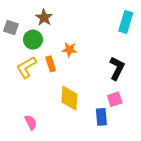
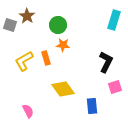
brown star: (44, 18) -> (27, 16), moved
green circle: (33, 40) -> (58, 25), moved
yellow diamond: (69, 98) -> (63, 89), turned -40
pink square: (115, 99) -> (115, 87), moved

